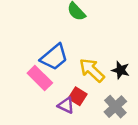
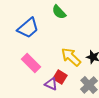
blue trapezoid: (54, 57) -> (28, 28), moved

